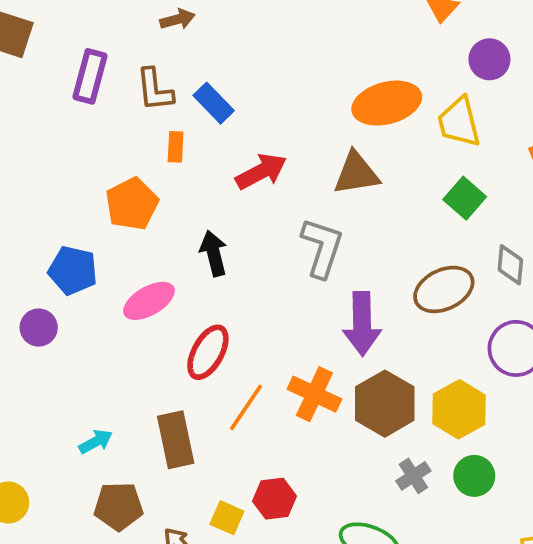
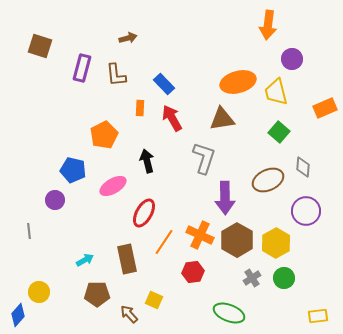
blue rectangle: (214, 103) -> (164, 84), moved
orange rectangle: (176, 147) -> (140, 108), moved
red arrow: (261, 172) -> (172, 118), turned -92
red hexagon: (275, 499) -> (193, 272), moved

